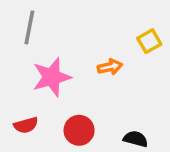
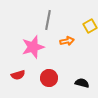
gray line: (29, 27) -> (48, 20), moved

